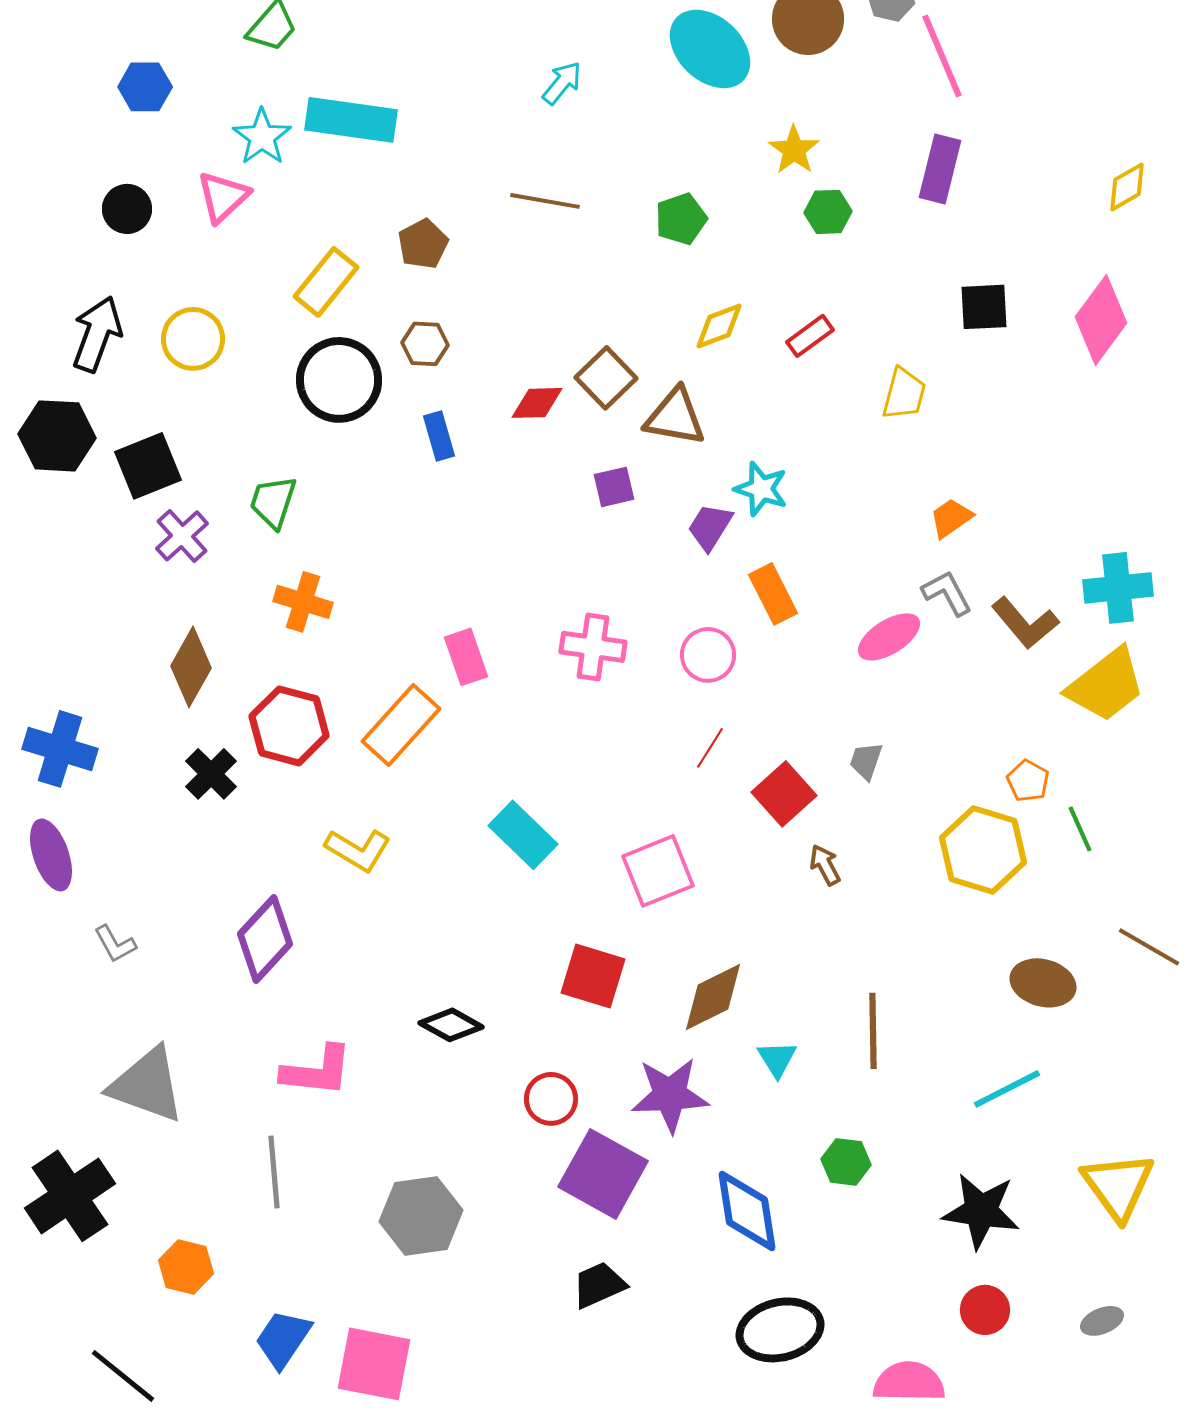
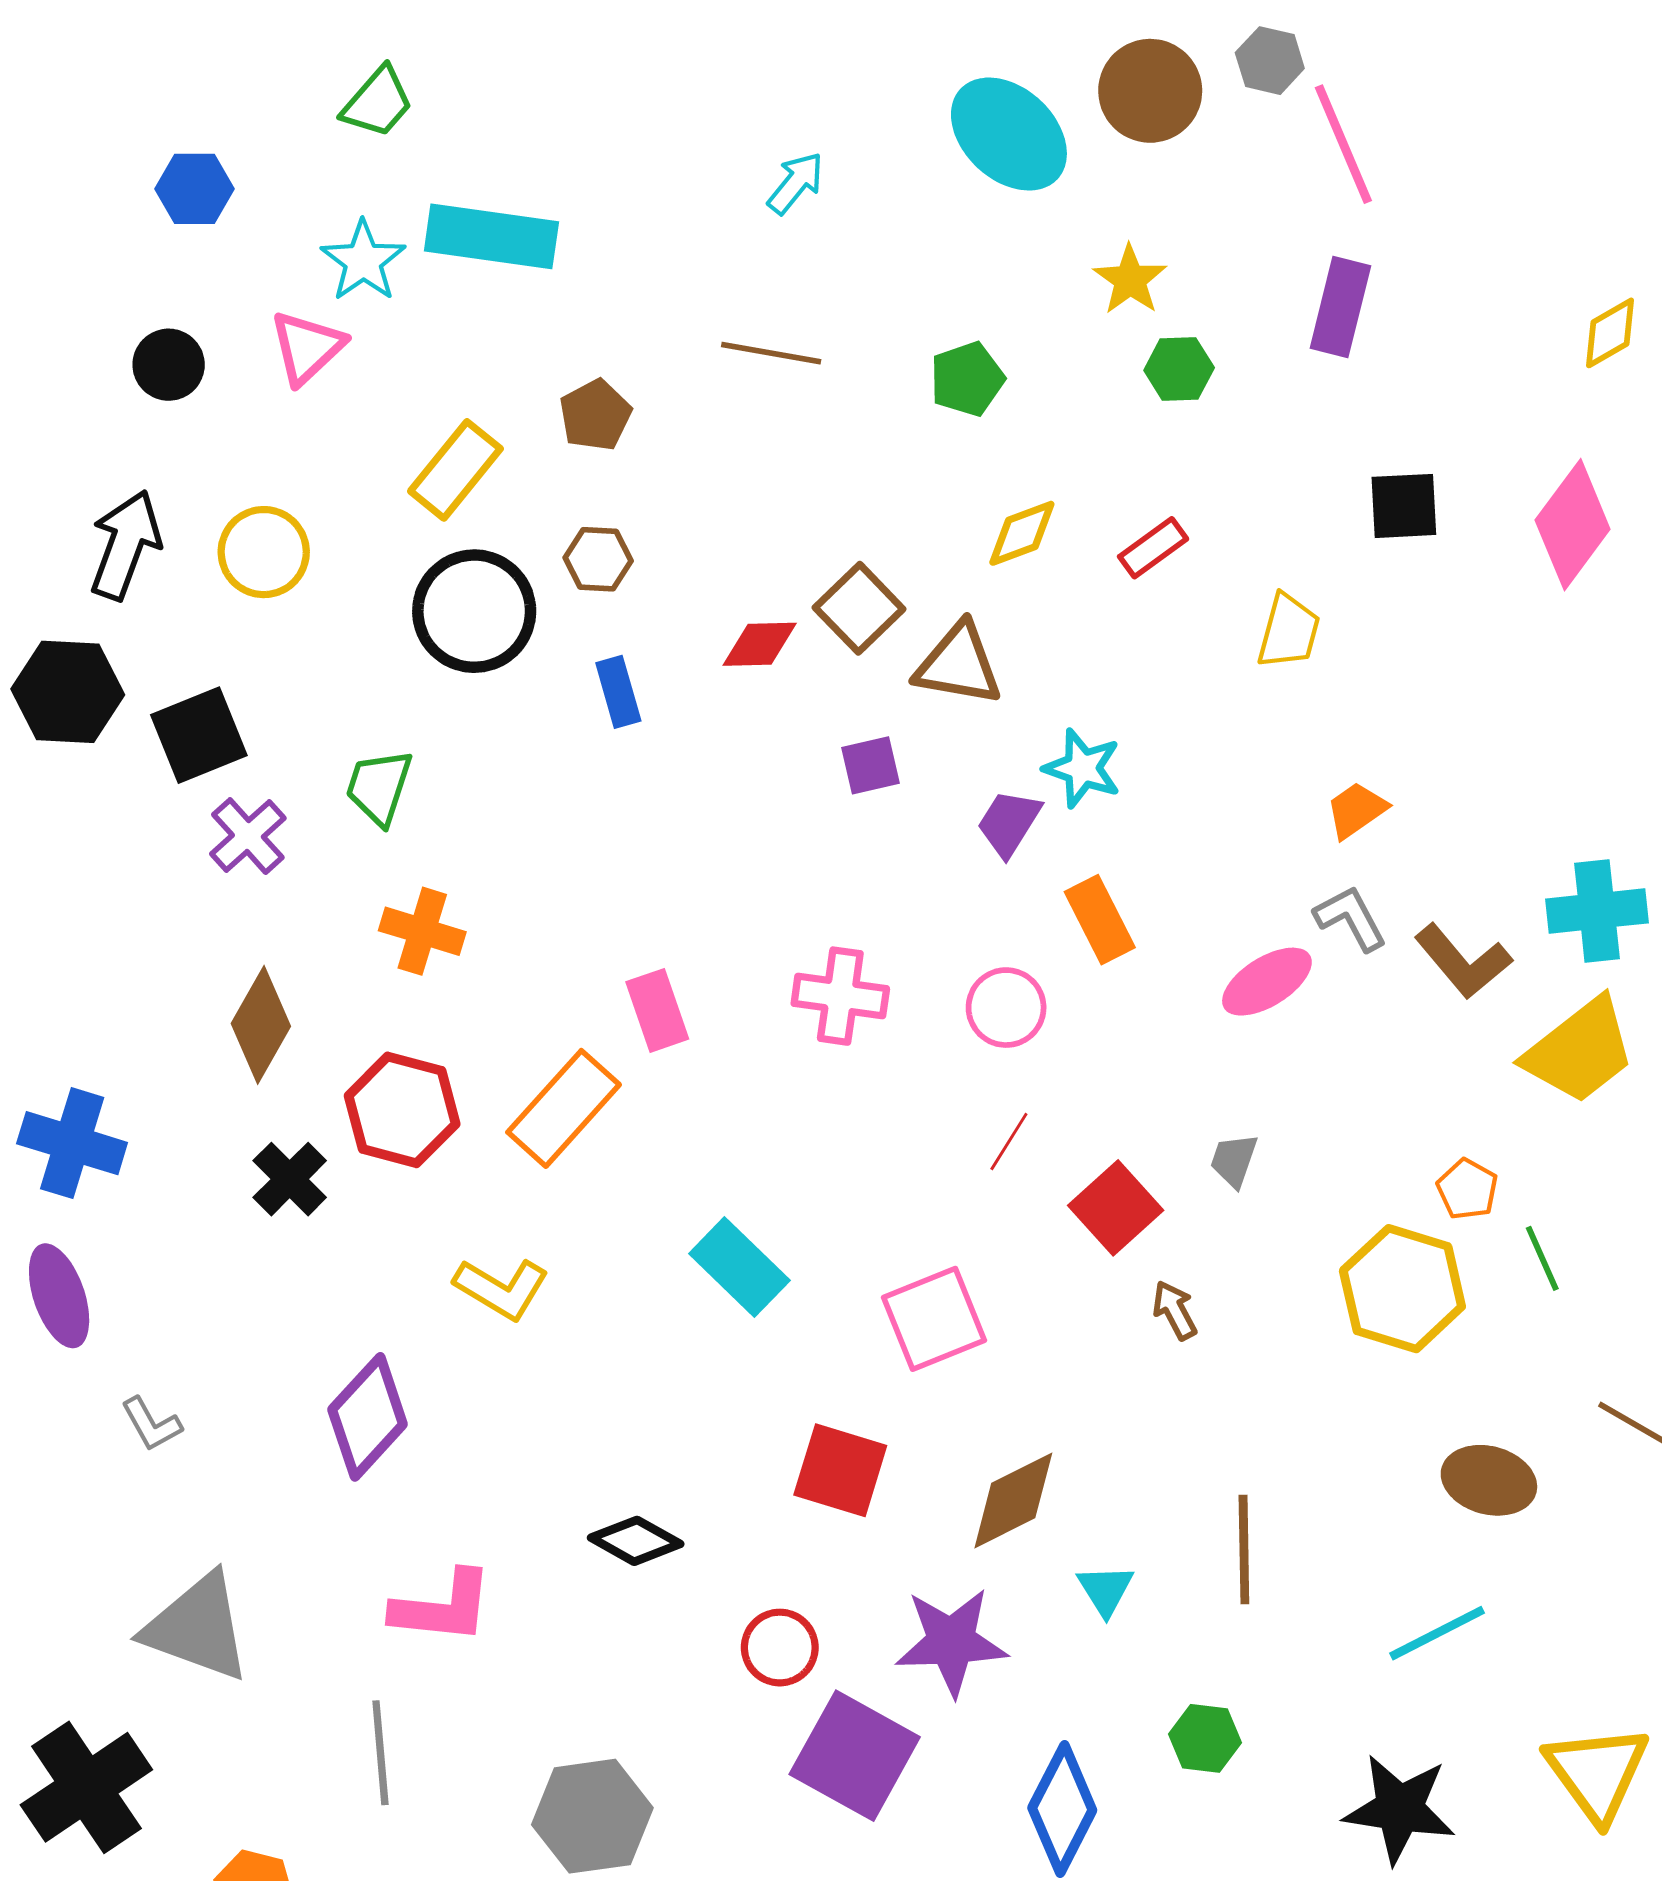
blue diamond: (747, 1211) -> (1062, 1809), turned 36

